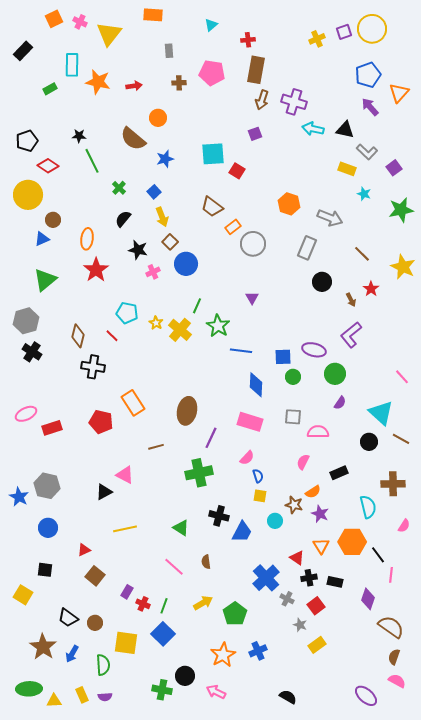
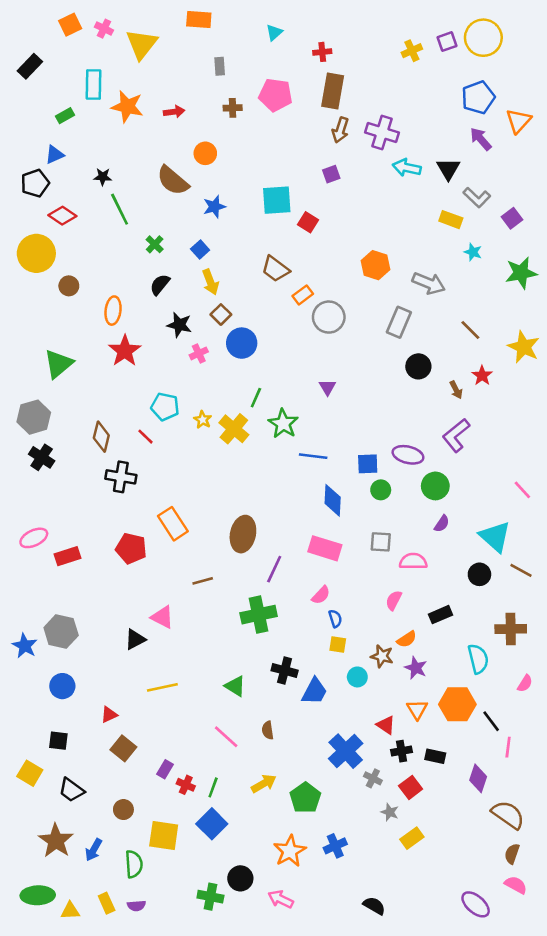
black triangle: (345, 130) -> (448, 169), turned 48
blue triangle: (42, 239) -> (55, 155), moved
black trapezoid: (68, 618) -> (71, 790), moved

